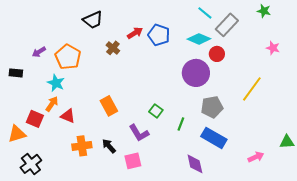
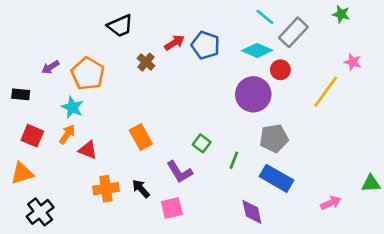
yellow line: (252, 89) -> (326, 92), moved
red square: (35, 119) -> (32, 136), moved

